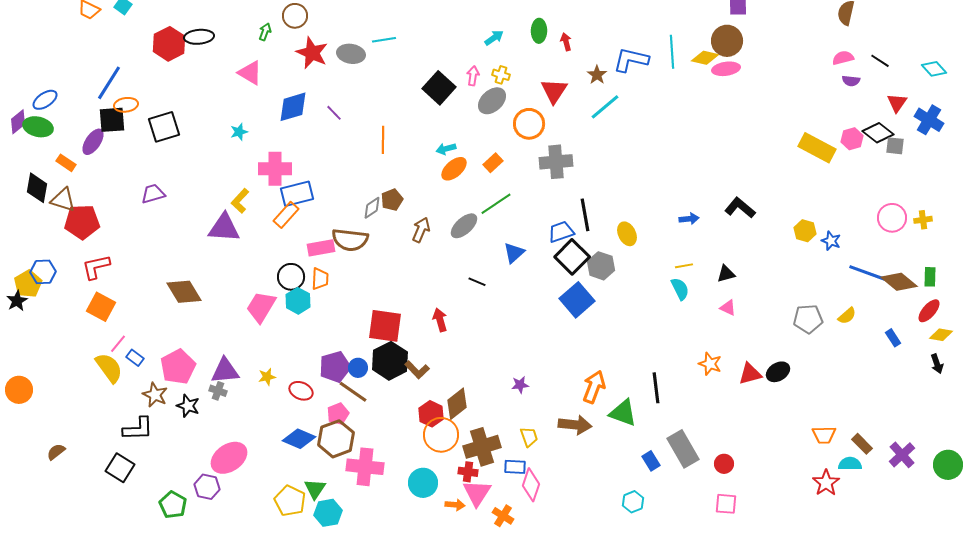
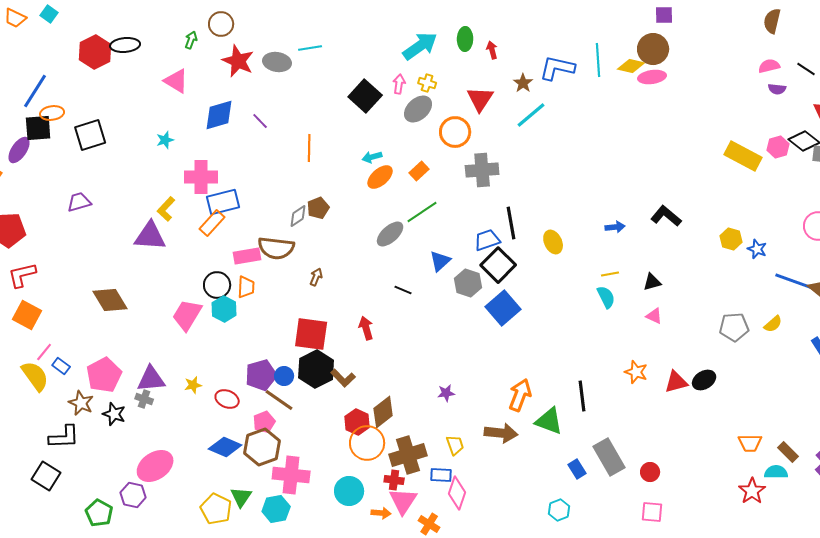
cyan arrow: (494, 38) -> (420, 46), size x1.8
brown arrow: (421, 230) -> (316, 277), moved, size x0.7
gray hexagon: (601, 266) -> (468, 283), moved
cyan hexagon: (328, 513) -> (276, 509), moved

